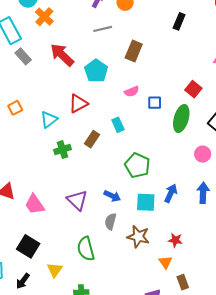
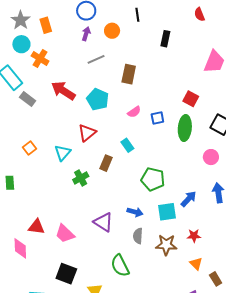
blue arrow: (171, 193) -> (189, 199), turned 30
red star: (175, 240) -> (194, 236), moved

